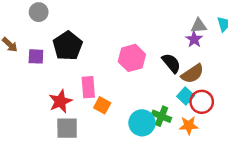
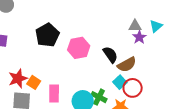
purple star: (194, 39) -> (139, 37), moved
black pentagon: (68, 46) -> (47, 35), moved
pink rectangle: (88, 87) -> (54, 94), moved
orange square: (102, 105) -> (34, 82), moved

